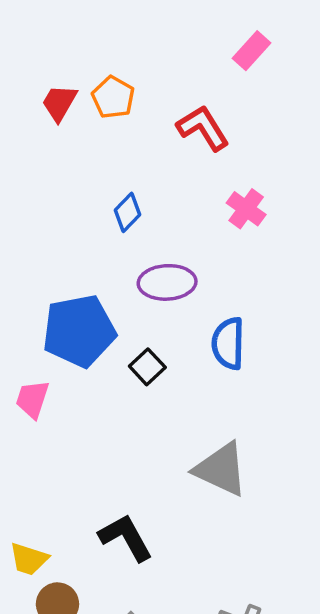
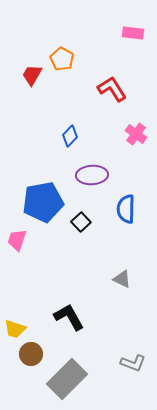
pink rectangle: (252, 51) -> (133, 33), moved, turned 55
orange pentagon: (113, 97) -> (62, 59), moved
gray triangle: (221, 469) -> (122, 279), size x0.6

